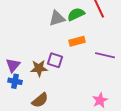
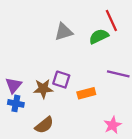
green semicircle: (76, 14) -> (99, 36), moved
orange rectangle: (77, 41) -> (86, 93), moved

